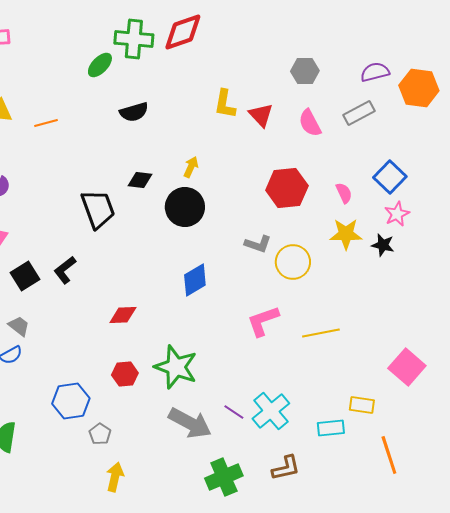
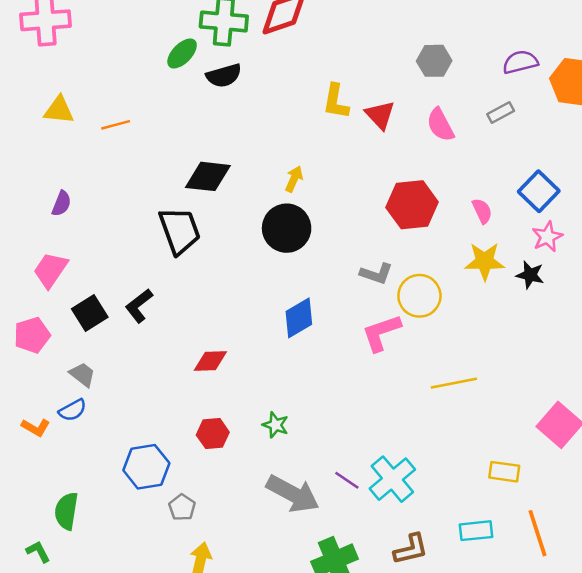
black semicircle: (134, 112) -> (224, 76), moved
gray rectangle: (359, 113) -> (501, 113), size x0.7
black diamond: (140, 180) -> (208, 176), moved, size x1.5
pink L-shape: (263, 321) -> (381, 333), moved
green star: (176, 367) -> (276, 425), size x0.5
cyan rectangle: (331, 428) -> (476, 531), moved

